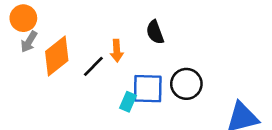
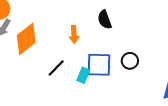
black line: (93, 66) -> (56, 68), moved
black circle: (186, 84) -> (130, 61), size x0.7

